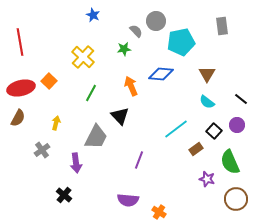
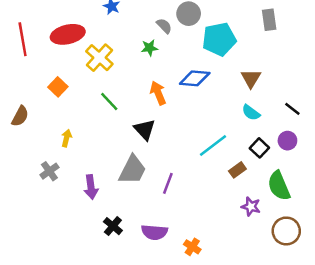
red ellipse: (21, 88) -> (68, 34), moved
green line: (91, 93) -> (109, 102), turned -72
brown semicircle: (18, 118) -> (20, 116), moved
gray trapezoid: (96, 137) -> (132, 170), moved
black cross: (64, 195) -> (113, 226), moved

